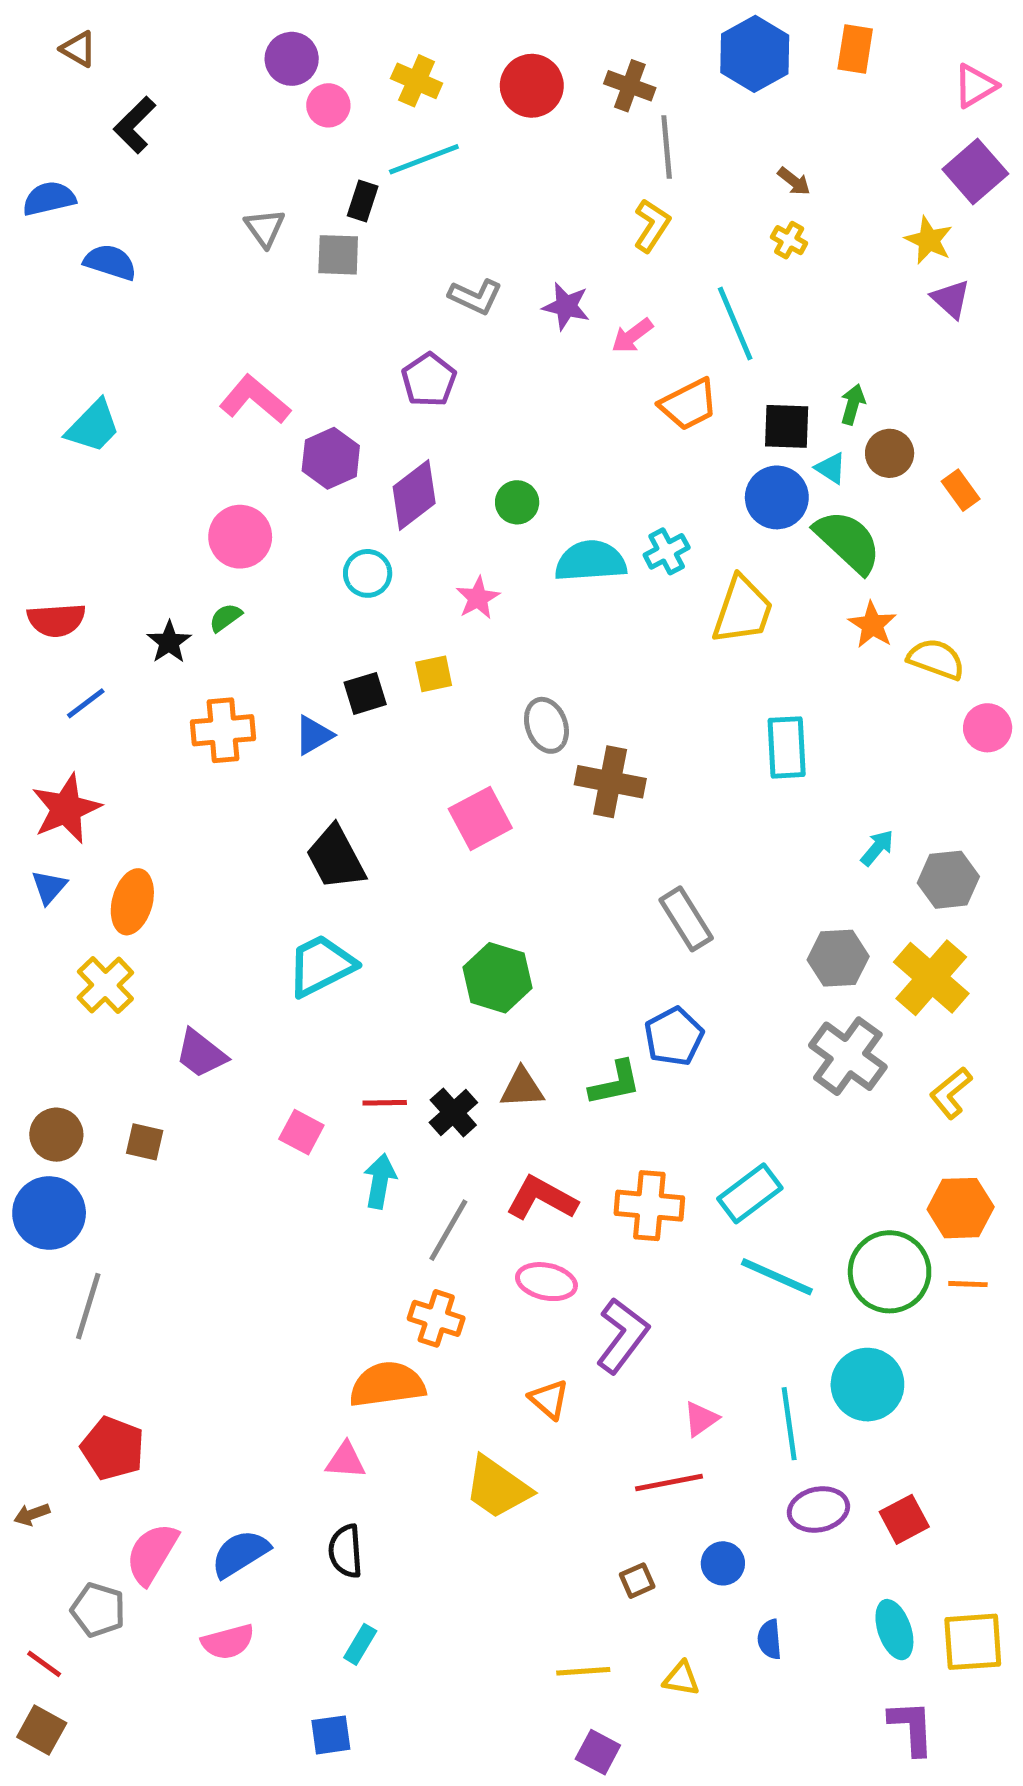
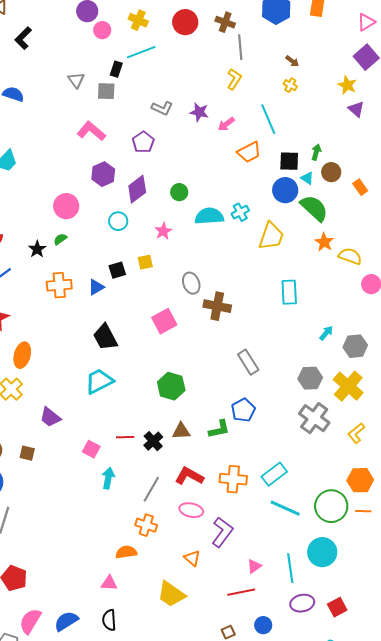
pink L-shape: (255, 399) -> (91, 131), moved
cyan arrow: (380, 1181) -> (108, 478), moved
orange semicircle: (387, 1385) -> (126, 552), size x0.7

